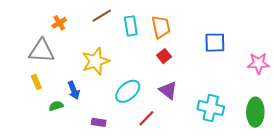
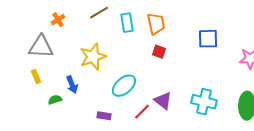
red square: (164, 56) -> (159, 52), turned -32
purple triangle: (168, 90) -> (163, 101), moved
purple rectangle: (99, 122) -> (104, 116), moved

